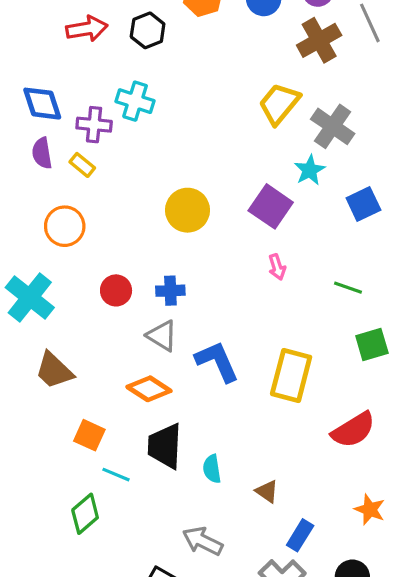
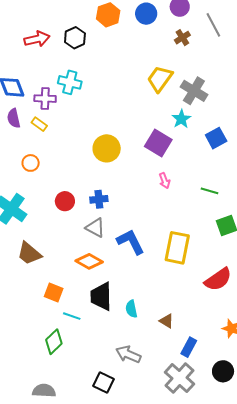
brown cross: (319, 40) -> (182, 38), size x0.6
orange circle: (65, 226) -> (31, 163), size x0.7

